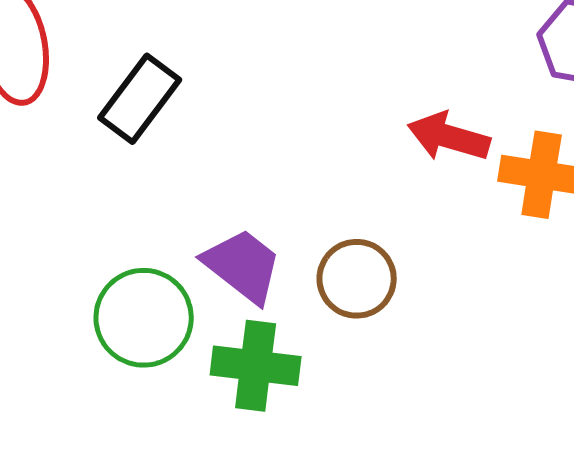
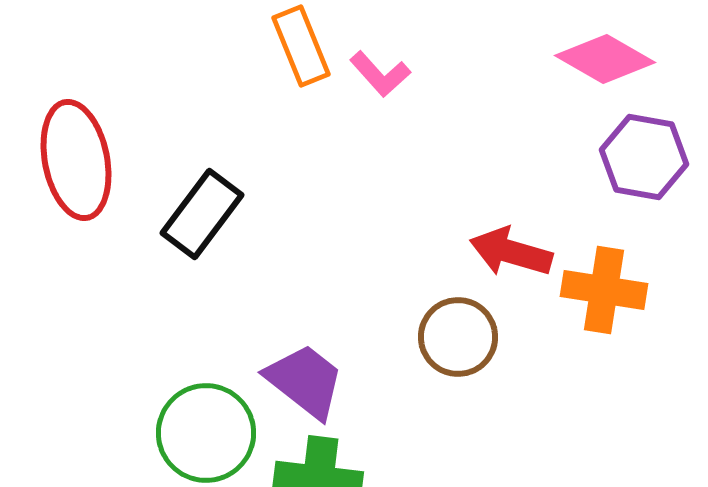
brown circle: (357, 279) -> (458, 337), moved

